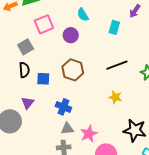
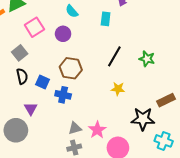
black line: (117, 65) -> (114, 56), turned -30
blue square: (43, 79) -> (43, 82), turned 32
blue cross: (63, 107) -> (63, 95), moved

